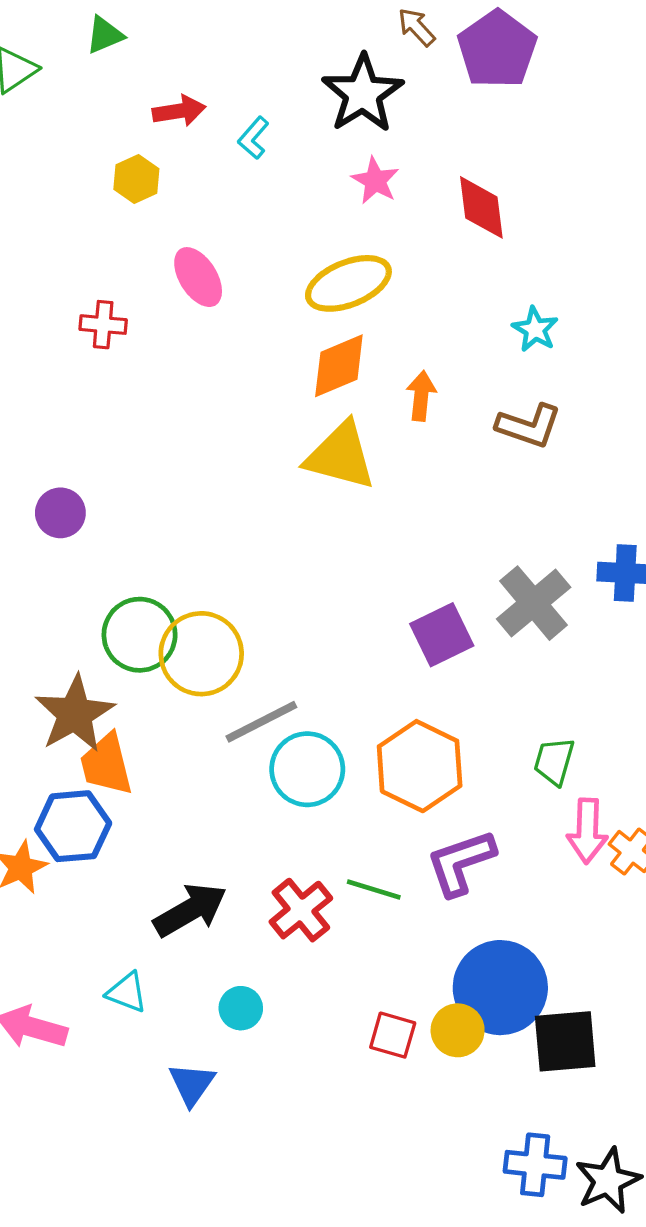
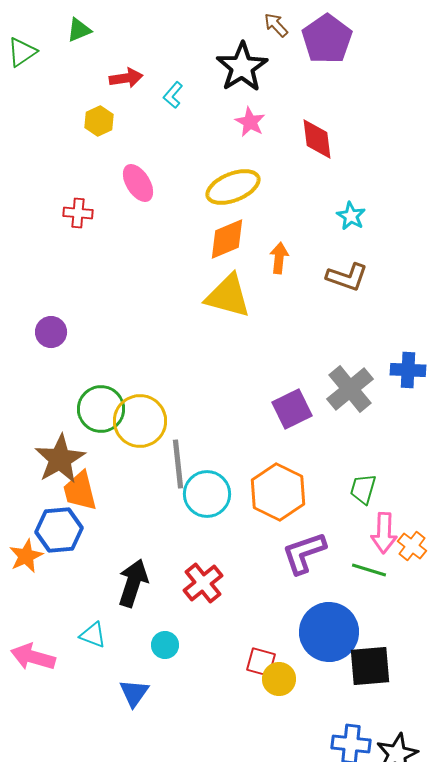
gray line: (261, 722) -> (178, 464), turned -69
green line: (374, 889) -> (369, 570), moved
black arrow: (190, 910) -> (133, 583), turned -42
yellow circle: (458, 1030) -> (279, 679), moved

